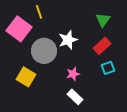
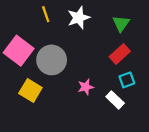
pink square: (19, 29) -> (19, 51), moved
white star: (68, 40) -> (79, 18), moved
white rectangle: (75, 97) -> (115, 100), moved

